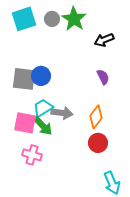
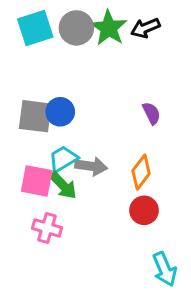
gray circle: (52, 19) -> (76, 28), size x1.5
black arrow: (104, 40) -> (146, 28), moved

